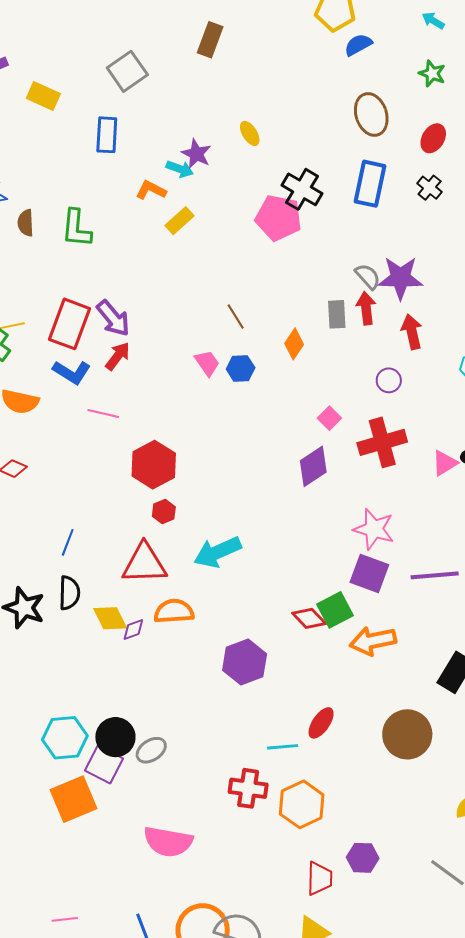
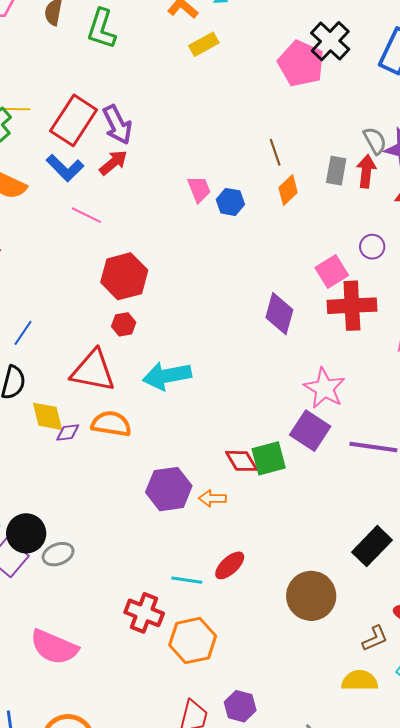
brown line: (236, 317) -> (275, 152), moved
pink square: (329, 418) -> (332, 272), moved, size x1.4
purple diamond: (313, 466) -> (279, 314), turned -54
orange arrow: (373, 641) -> (212, 498), moved, size x0.6

